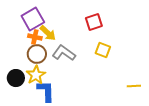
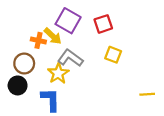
purple square: (33, 19) -> (68, 21), moved, turned -30
brown circle: (37, 54) -> (24, 63), moved
yellow star: (36, 75) -> (58, 73), moved

